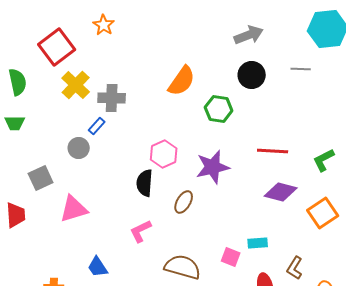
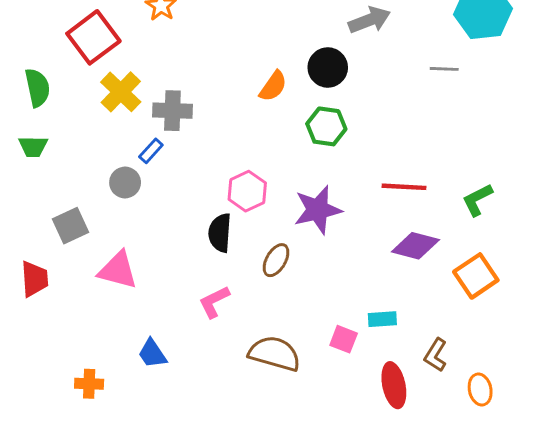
black circle: (252, 75) -> (328, 67), moved
orange semicircle: (182, 81) -> (273, 86), size x0.7
pink triangle: (74, 209) -> (118, 270), turned 32

